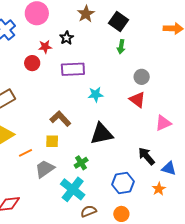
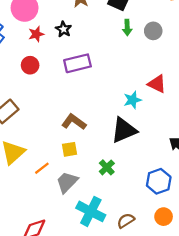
red star: (45, 47) -> (36, 34), moved
gray circle: (142, 77) -> (153, 31), moved
cyan star: (96, 94) -> (132, 100), moved
cyan cross: (73, 189) -> (91, 211), moved

